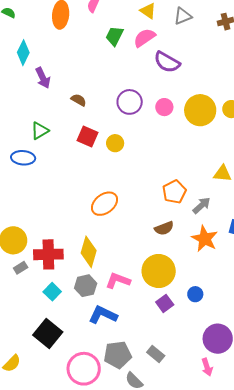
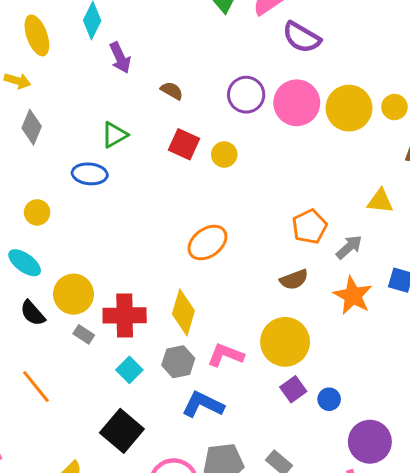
pink circle: (164, 107) -> (297, 103), size x1.8
gray rectangle: (21, 268) -> (84, 334), turned 64
blue circle: (195, 294) -> (329, 399), moved

